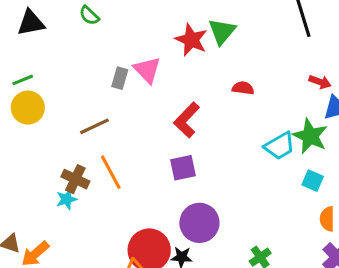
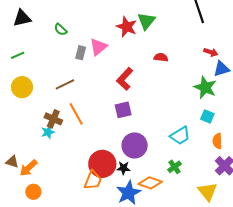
green semicircle: (89, 16) -> (61, 29), moved
pink triangle: (147, 70) -> (98, 47), turned 36
yellow circle: (28, 108) -> (22, 87), moved
cyan trapezoid: (280, 146) -> (180, 136), moved

